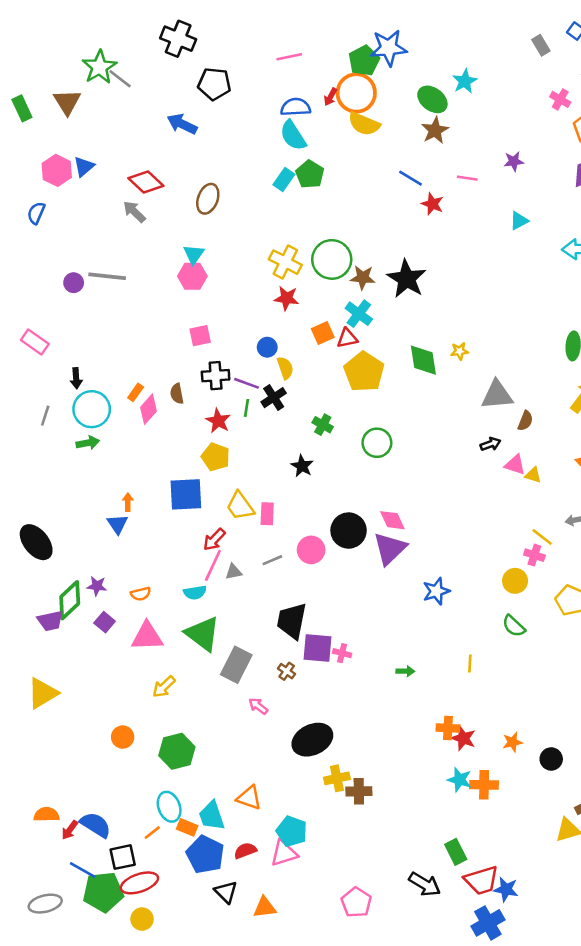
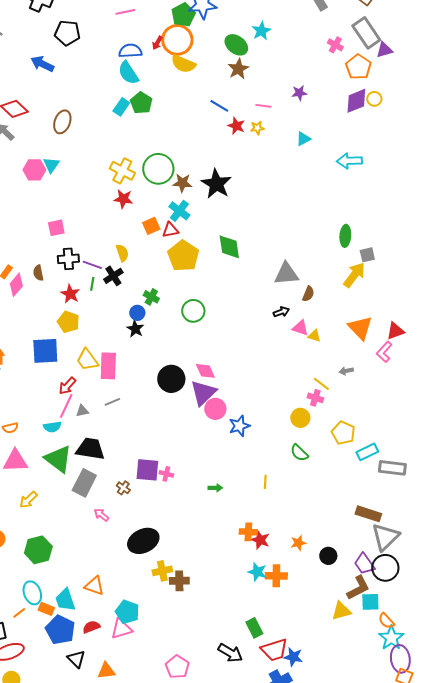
pink hexagon: (192, 276) -> (34, 170), moved
blue circle: (267, 347) -> (137, 313), moved
yellow star: (460, 351) -> (257, 128), moved
pink rectangle: (267, 514) -> (108, 366), size x1.5
pink circle: (311, 550) -> (215, 409), moved
black trapezoid: (292, 621) -> (90, 449), moved, turned 88

